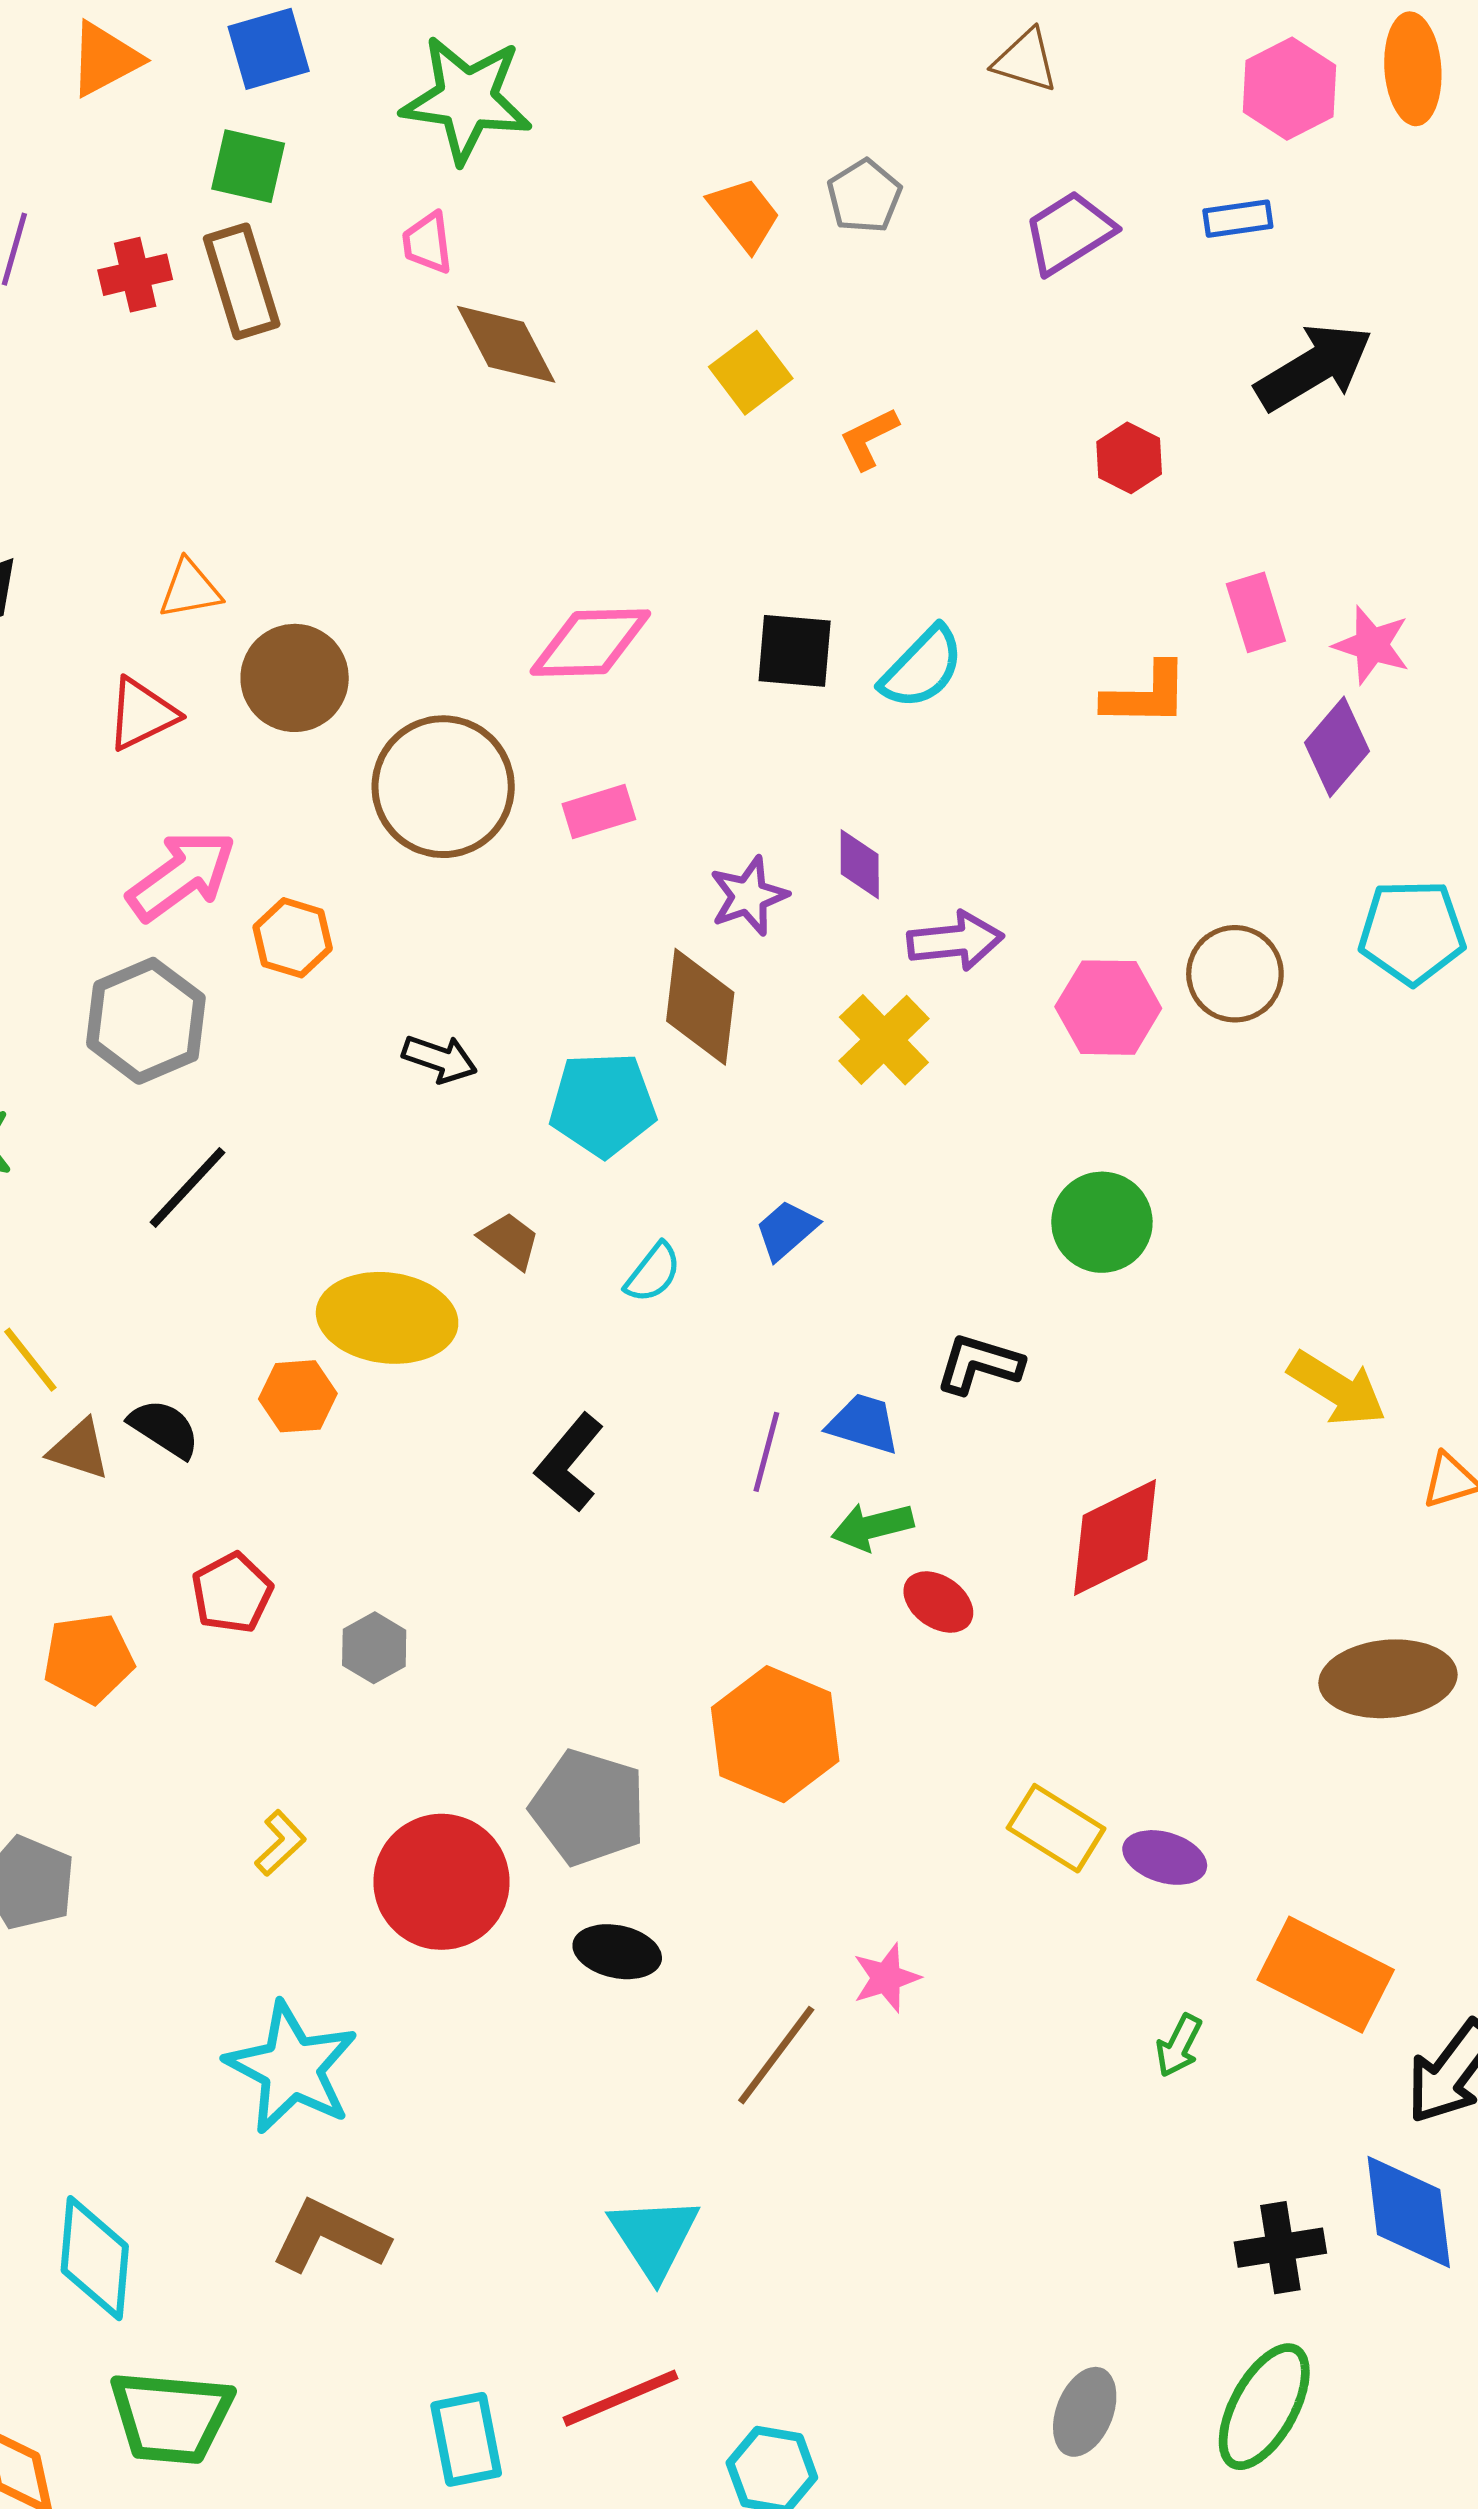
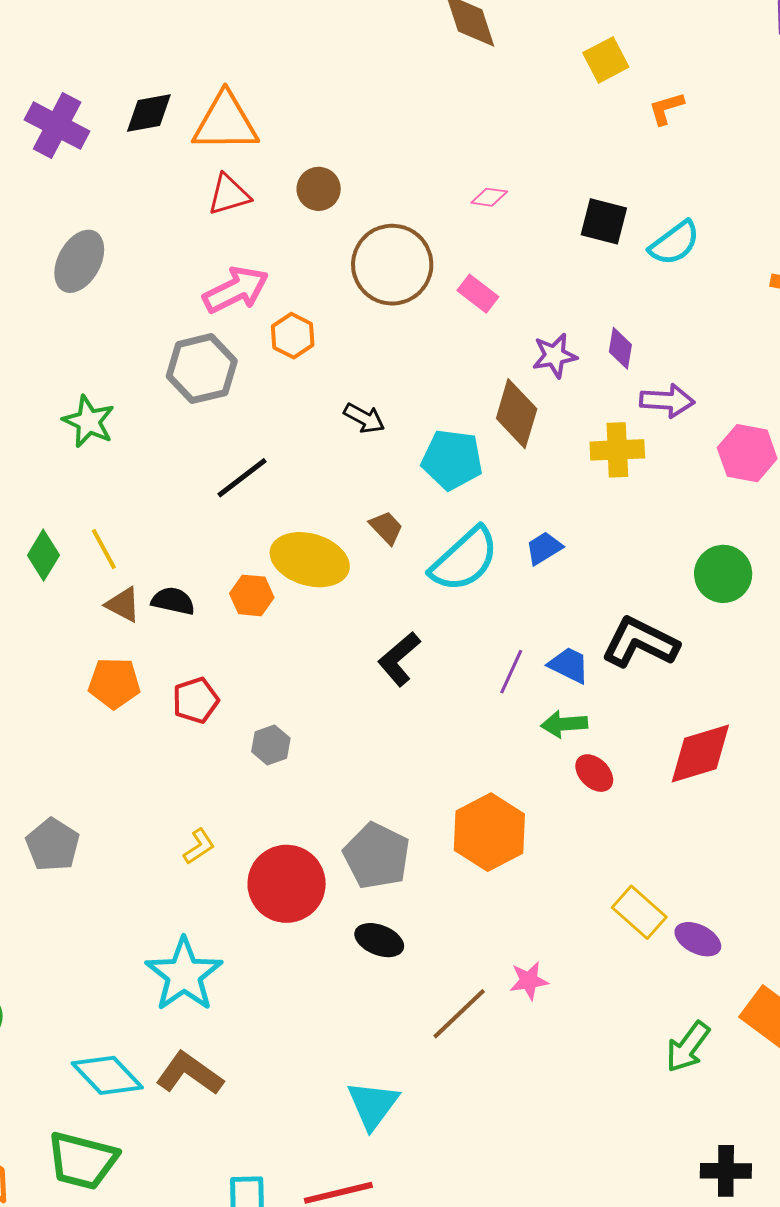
orange triangle: (190, 589) -> (225, 122), moved, size x1.8
pink diamond: (590, 643) -> (489, 197), size x0.5
brown circle: (295, 678) -> (319, 189), size x0.7
pink rectangle: (599, 812) -> (478, 294), turned 45
yellow cross: (884, 1040) -> (617, 450), turned 32
black line: (188, 1187) -> (242, 478), moved
cyan semicircle: (653, 1273) -> (464, 560), size x2.0
black L-shape: (979, 1364) -> (640, 642), size x1.5
black semicircle: (164, 1429) -> (173, 601), turned -30
orange pentagon: (88, 1658) -> (114, 683), moved
green arrow: (1179, 2046) -> (688, 1047), size x1.5
cyan diamond: (95, 2258) -> (107, 1075), moved, turned -58

